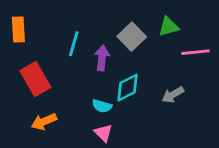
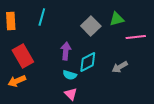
cyan line: (74, 44) -> (42, 17), moved
purple arrow: (102, 58) -> (66, 51), moved
orange arrow: (44, 122) -> (17, 81), moved

